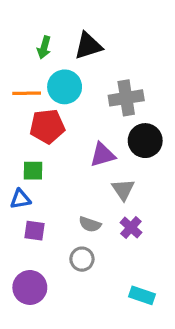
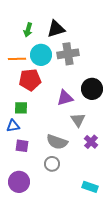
gray cross: (126, 98) -> (68, 54), moved
gray semicircle: (90, 224) -> (57, 142), size x1.5
purple cross: (131, 227) -> (91, 142), moved

